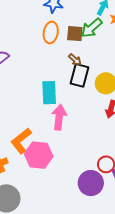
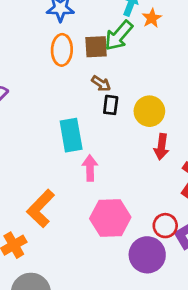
black rectangle: (79, 75) -> (111, 105), size x0.6
pink arrow: (59, 117) -> (90, 168), size x0.7
pink hexagon: (39, 155) -> (110, 218), moved

